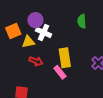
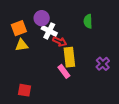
yellow triangle: (28, 42) -> (22, 45), moved
red arrow: (36, 61) -> (60, 41), moved

